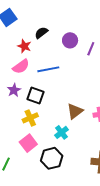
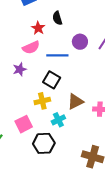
black semicircle: (41, 33) -> (57, 18), turned -80
purple circle: (70, 40) -> (80, 42), moved
black square: (35, 95) -> (52, 80), moved
yellow cross: (30, 118) -> (42, 101), moved

